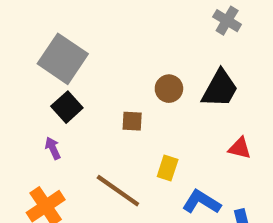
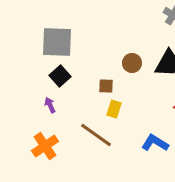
gray square: (63, 59) -> (57, 42), turned -32
yellow rectangle: (168, 168) -> (114, 109), moved

